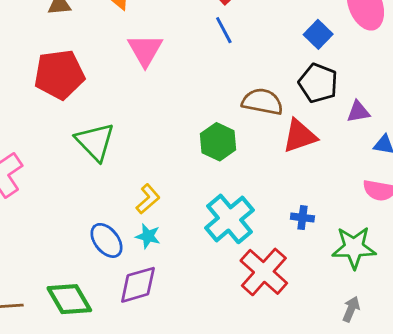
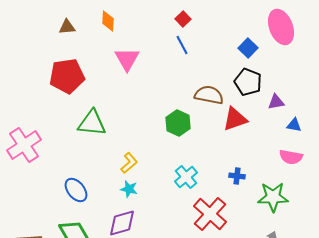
green triangle: (95, 142) -> (92, 123), turned -40
cyan cross: (229, 219) -> (186, 177), size x0.7
blue ellipse: (106, 240) -> (76, 190), moved

